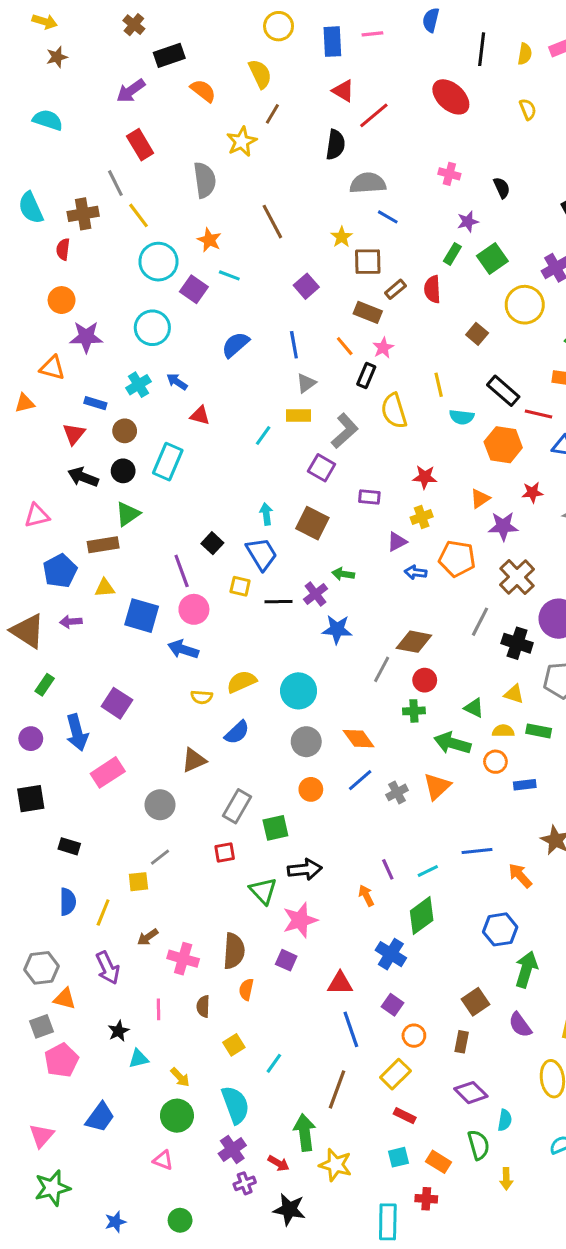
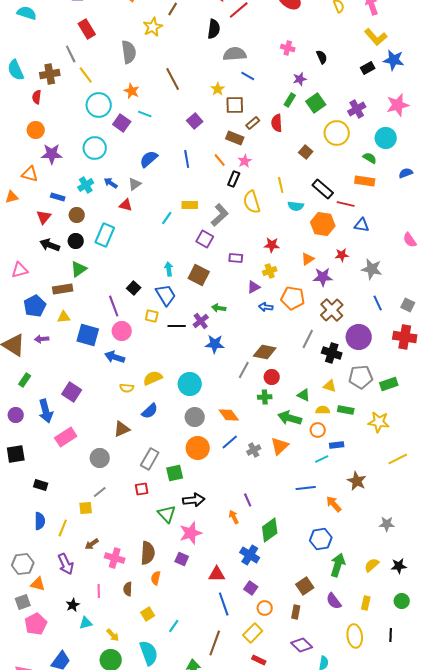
gray triangle: (306, 383) -> (135, 184), moved
orange circle: (311, 789) -> (198, 448), size x1.5
cyan line: (428, 871) -> (322, 459), moved

